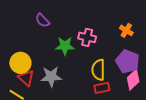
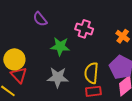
pink cross: (87, 37) -> (84, 29), moved
gray star: (51, 77) -> (58, 77), moved

